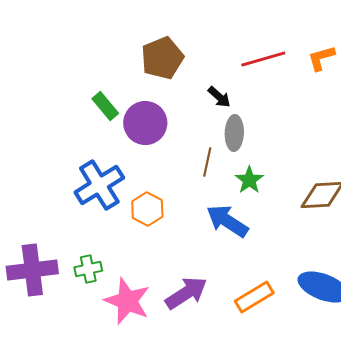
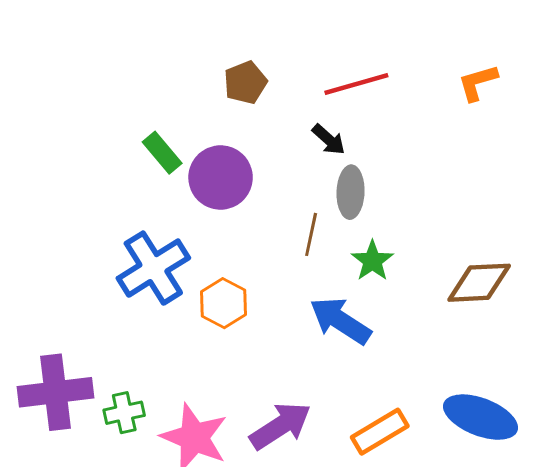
brown pentagon: (162, 58) -> (245, 83), size x0.7
red line: (263, 59) -> (356, 84), moved
green cross: (88, 269) -> (124, 413), moved

